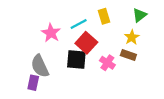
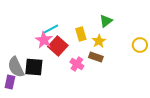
yellow rectangle: (104, 16) -> (81, 34), moved
pink star: (51, 33) -> (44, 40), moved
black square: (76, 59) -> (34, 67), moved

